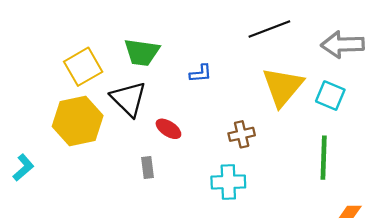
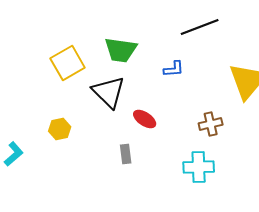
black line: (269, 29) -> (200, 27), moved
yellow hexagon: (78, 121) -> (60, 129), moved, size x0.5

